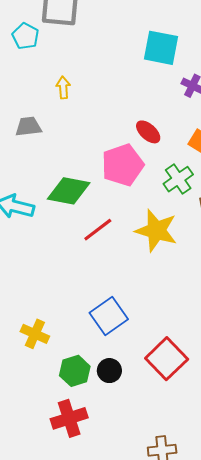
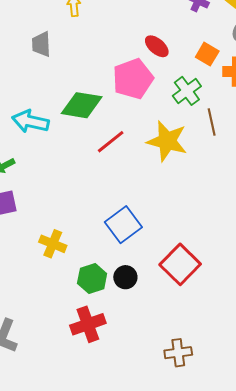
gray trapezoid: (28, 127) -> (41, 44), turned -84

